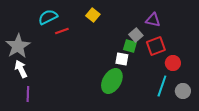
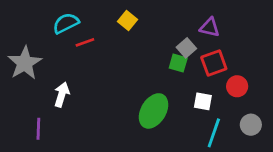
white square: (122, 59) -> (203, 101), moved
white arrow: (21, 69) -> (62, 95), moved, turned 42
cyan line: (162, 86) -> (214, 133), moved

